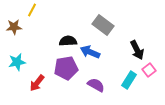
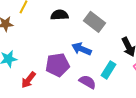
black semicircle: (68, 41) -> (60, 15), moved
cyan rectangle: (129, 80) -> (108, 70), moved

